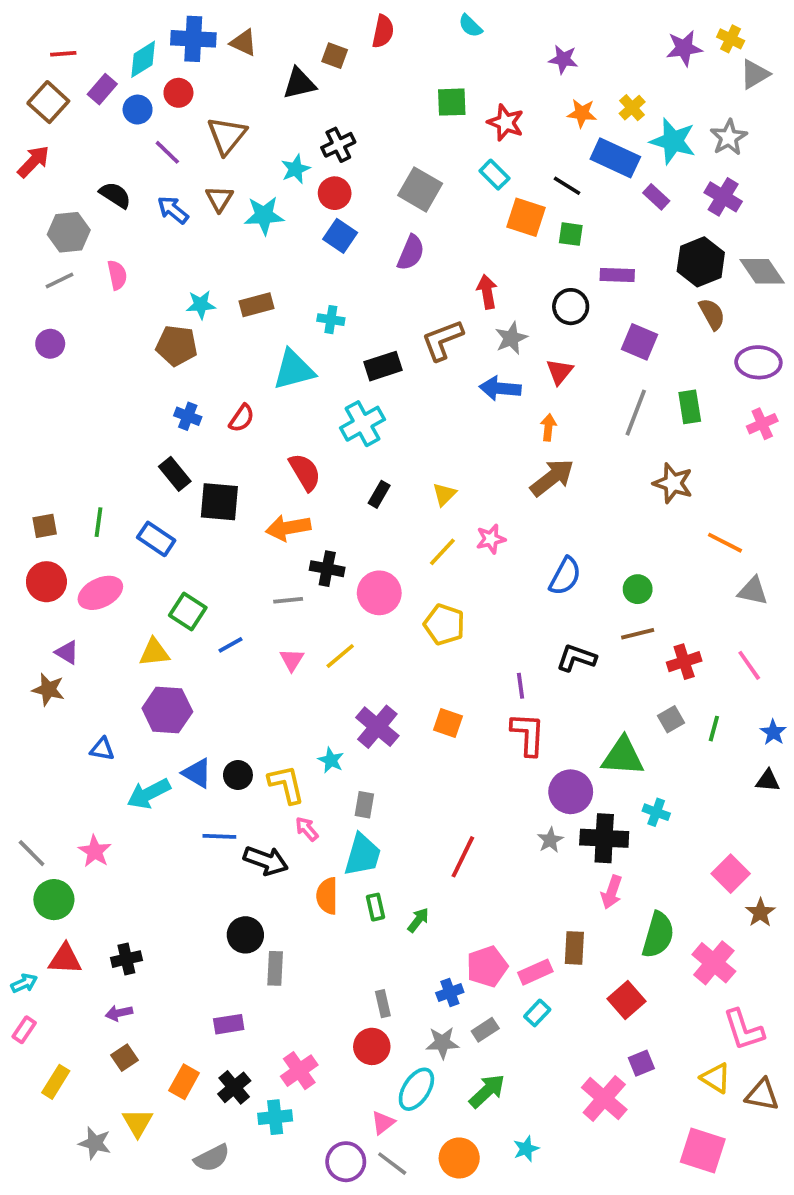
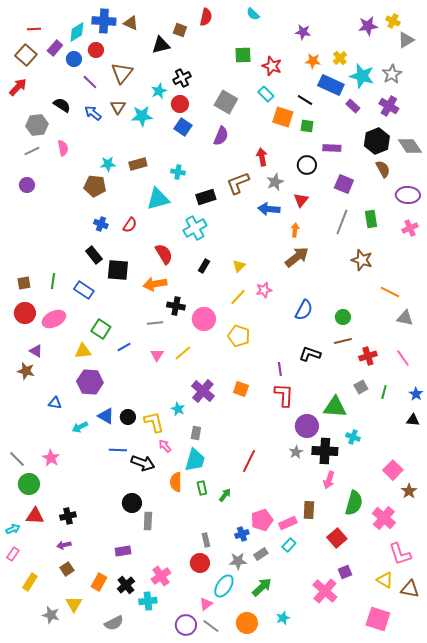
cyan arrow: (149, 794) -> (80, 427), size x0.7

